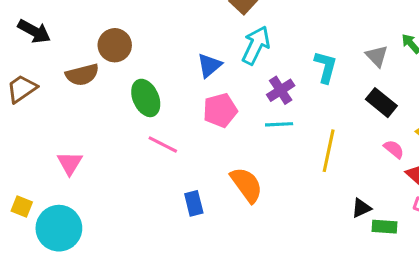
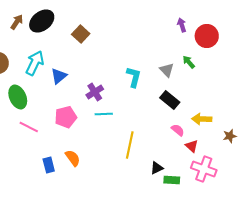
cyan arrow: (256, 45) -> (35, 63), moved
purple cross: (281, 90) -> (95, 92), moved
pink pentagon: (220, 110) -> (66, 117), moved
yellow line: (329, 151) -> (130, 145), moved
orange semicircle: (247, 185) -> (73, 158), moved, size x0.7

